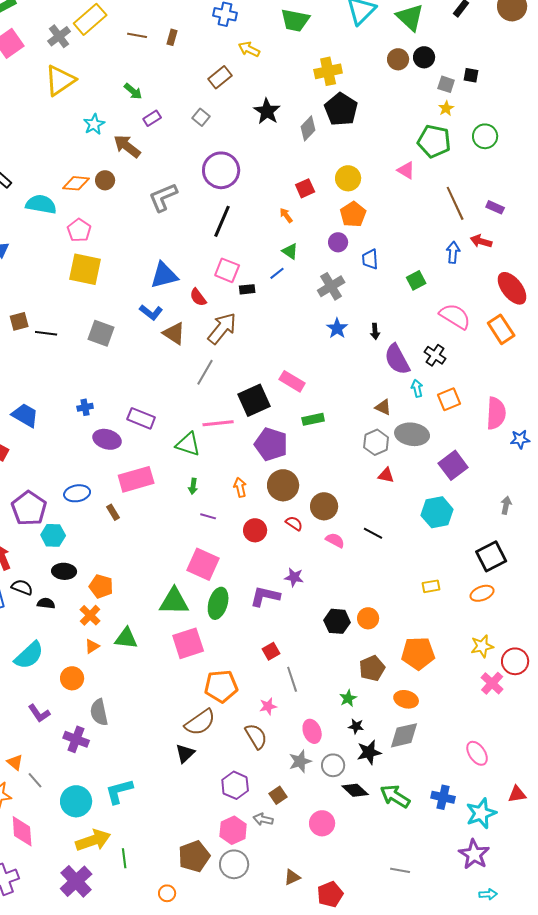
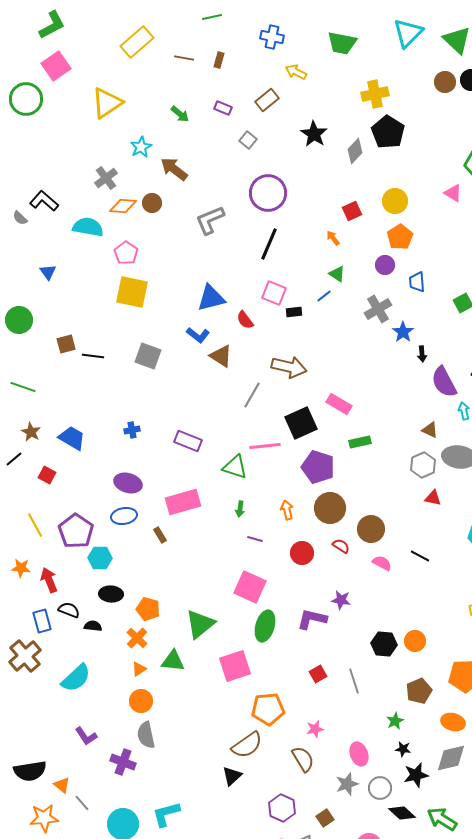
gray cross: (59, 36) -> (106, 178), moved
purple rectangle: (152, 118) -> (223, 108), moved, turned 54
brown arrow: (222, 328) -> (289, 367), moved, turned 64
blue star: (337, 328) -> (403, 332), moved
purple ellipse: (107, 439) -> (128, 483), moved
green triangle: (174, 601) -> (200, 624), moved, turned -40
orange circle: (72, 678) -> (141, 701), moved
gray line: (292, 679) -> (354, 681), moved

